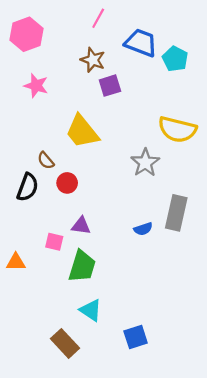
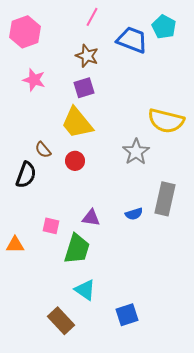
cyan pentagon: (175, 59) -> (164, 27), moved
purple square: (110, 86) -> (84, 88), moved
red circle: (67, 183) -> (75, 161), moved
purple triangle: (81, 226) -> (91, 218), moved

